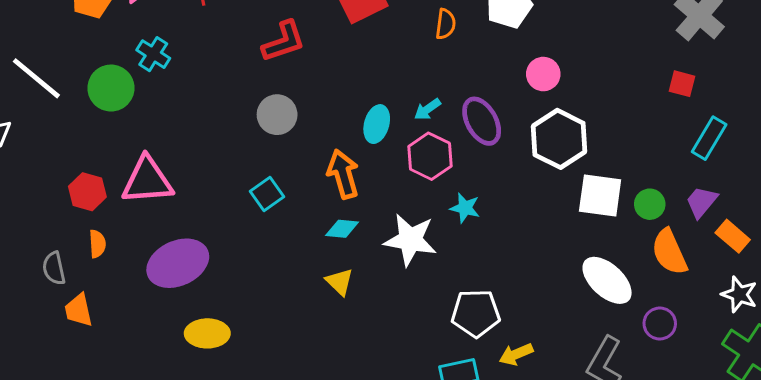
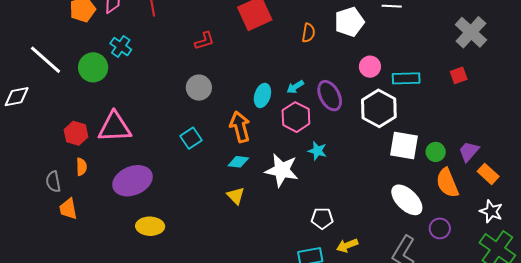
red L-shape: (284, 41) -> (204, 41), size x0.7
red square: (682, 84) -> (459, 75), turned -36
cyan rectangle: (709, 138) -> (406, 78), moved, turned 56
white pentagon: (476, 313) -> (322, 218), size x0.7

